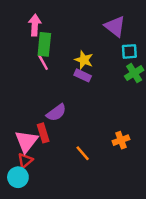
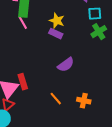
purple semicircle: (56, 113) -> (66, 65), moved
orange cross: (121, 140) -> (84, 101), moved, turned 32

